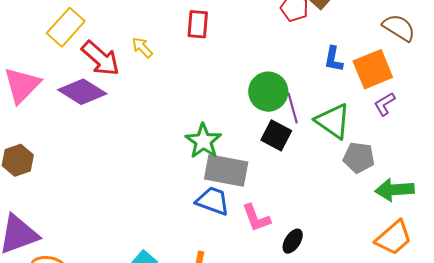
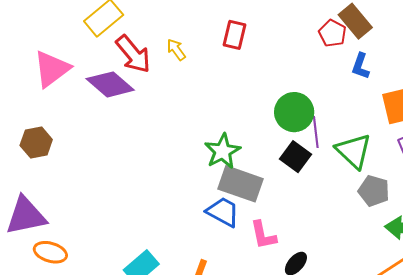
blue L-shape: (334, 59) -> (361, 66), moved

